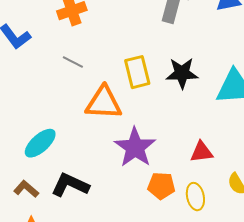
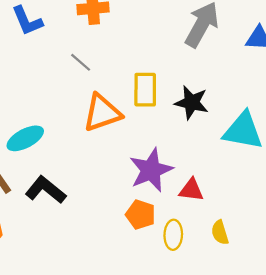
orange triangle: (104, 103) -> (102, 113), turned -36
purple star: (135, 147) -> (151, 170), moved

